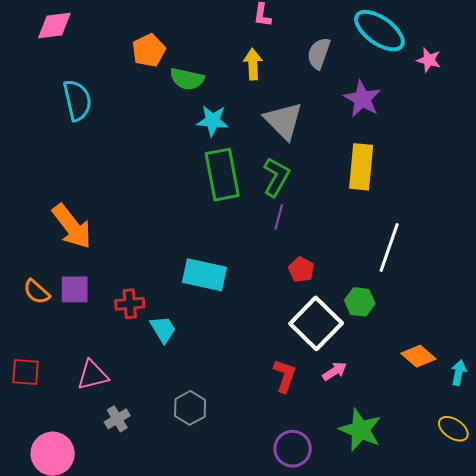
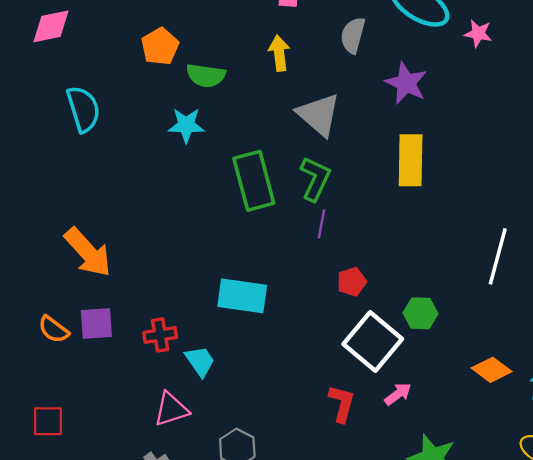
cyan star: (213, 121) -> (186, 125), moved
white line: (389, 248) -> (498, 256), moved
red pentagon: (301, 270) -> (352, 282), turned 30
pink triangle: (93, 375) -> (171, 409), moved

